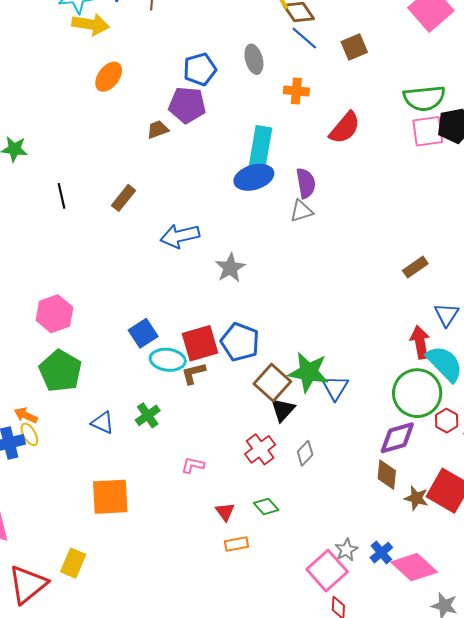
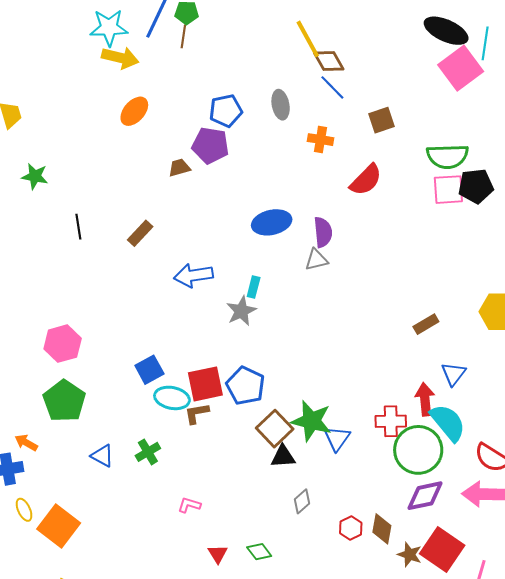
brown square: (354, 47) -> (382, 120), moved
cyan rectangle: (260, 147) -> (254, 287), moved, size x0.5
black triangle: (283, 410) -> (283, 456), turned 40
red hexagon: (447, 421) -> (351, 528), moved
yellow ellipse: (29, 434) -> (24, 510), moved
purple diamond: (397, 438) -> (425, 496), moved
red cross: (260, 449) -> (391, 421), moved, turned 32
orange square: (110, 497) -> (59, 526), moved, turned 36

